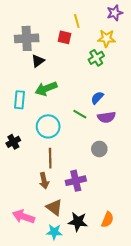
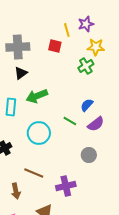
purple star: (115, 13) -> (86, 24), moved
black triangle: (38, 61) -> (21, 73), moved
purple semicircle: (106, 117) -> (96, 124), turned -30
brown line: (50, 158) -> (34, 173), moved, turned -66
brown arrow: (44, 181) -> (16, 191), moved

